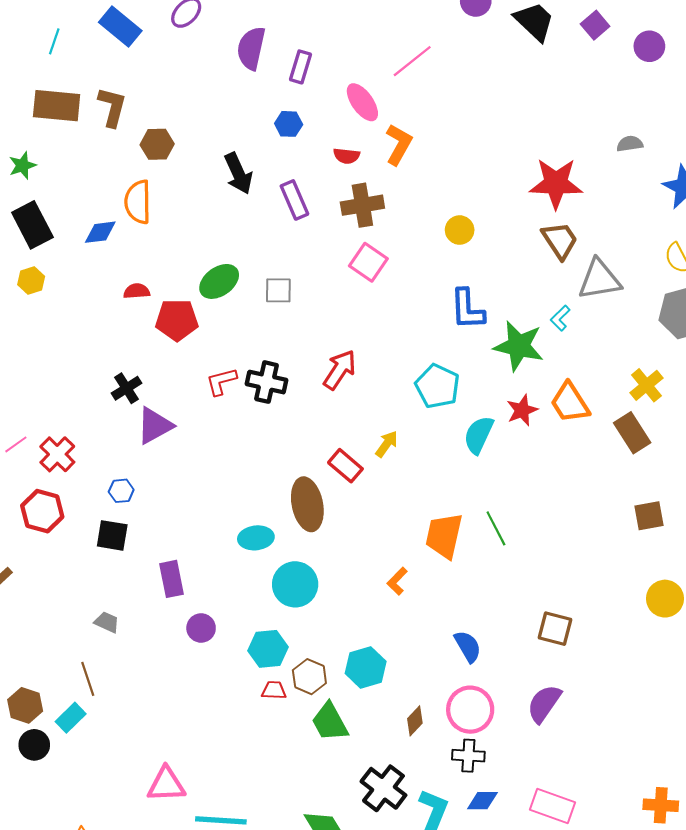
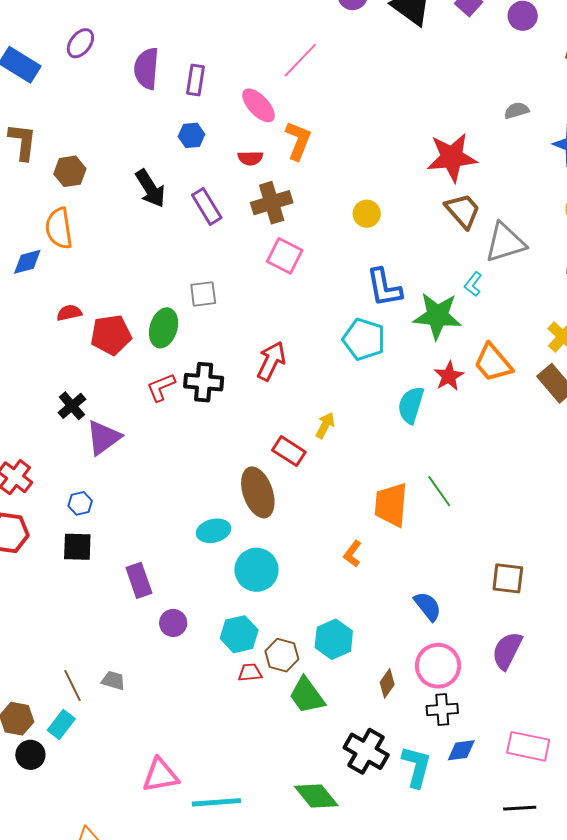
green ellipse: (219, 281) -> (164, 328), moved, turned -30
cyan pentagon: (437, 386) -> (364, 339), moved
gray trapezoid: (107, 622) -> (113, 681), moved

